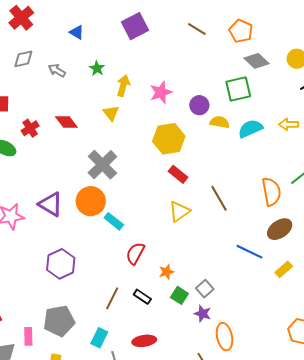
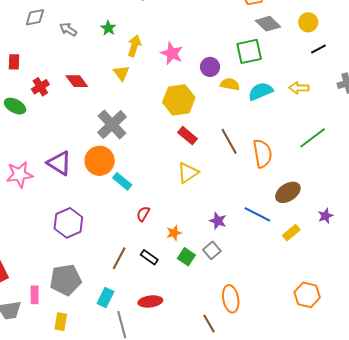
pink star: (161, 92) -> (172, 53), turned -30
orange semicircle: (271, 192) -> (262, 154), moved
brown line: (219, 198) -> (229, 141), moved
red semicircle: (135, 253) -> (143, 214), size x0.7
purple star: (203, 314) -> (218, 221), moved

